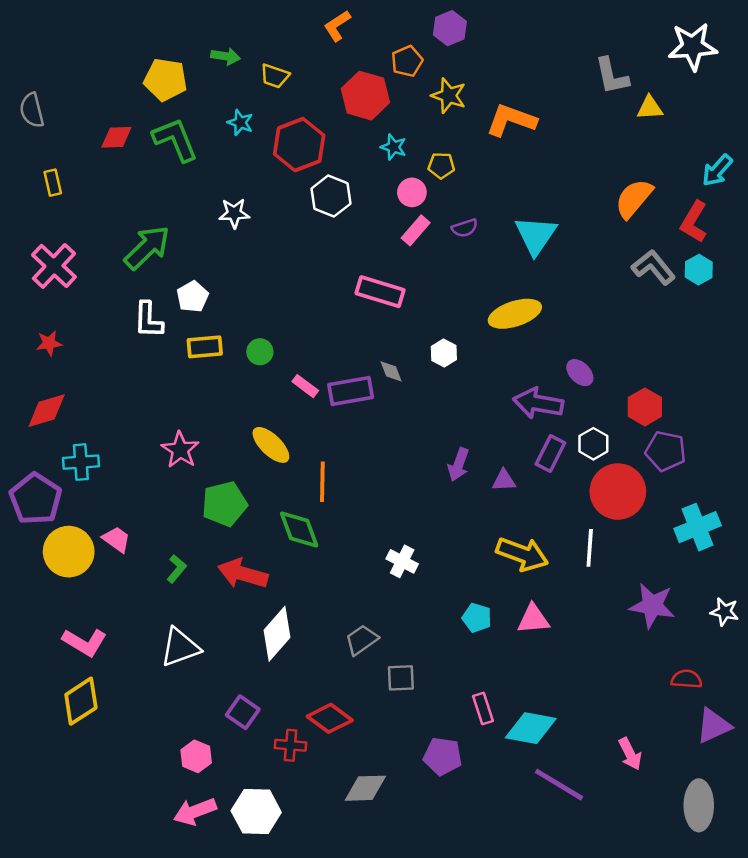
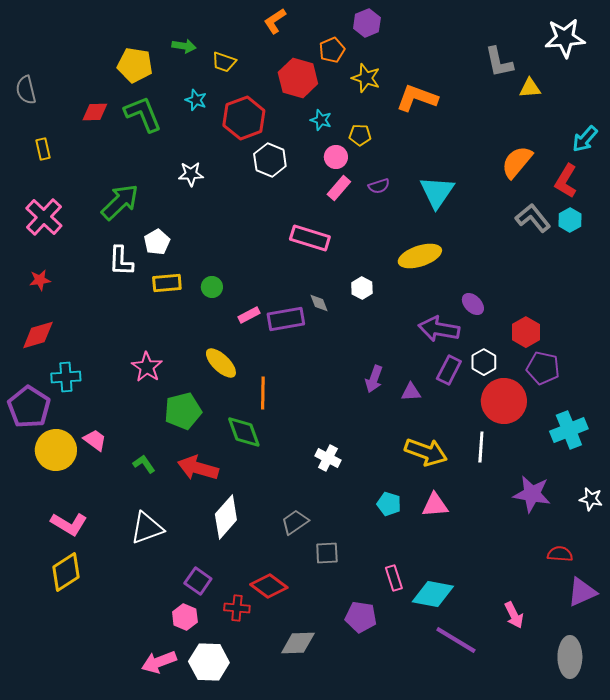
pink rectangle: (305, 386) -> (249, 315), turned -65
green L-shape: (177, 569) -> (144, 464), turned -75
pink hexagon: (196, 756) -> (185, 617), moved

